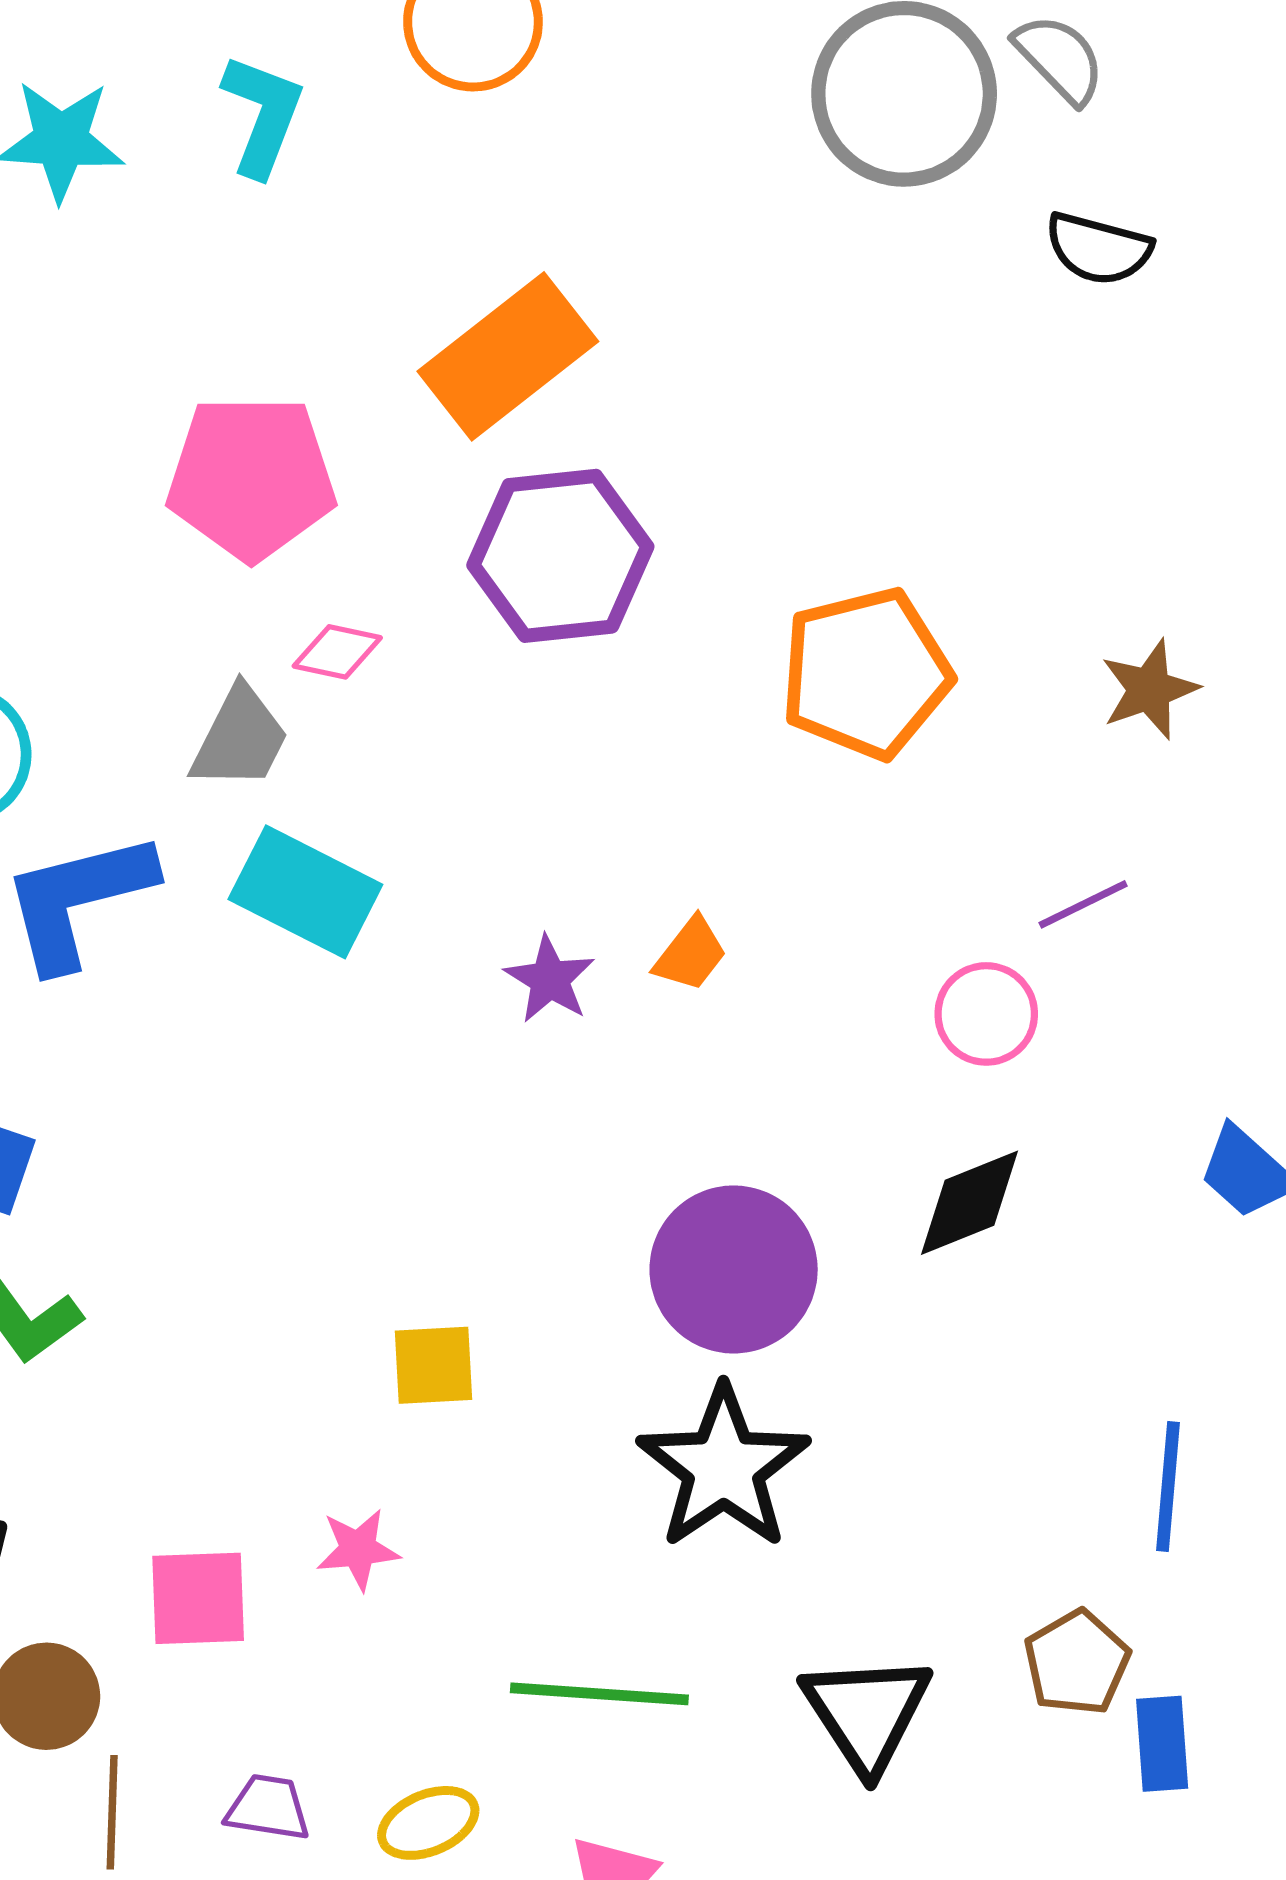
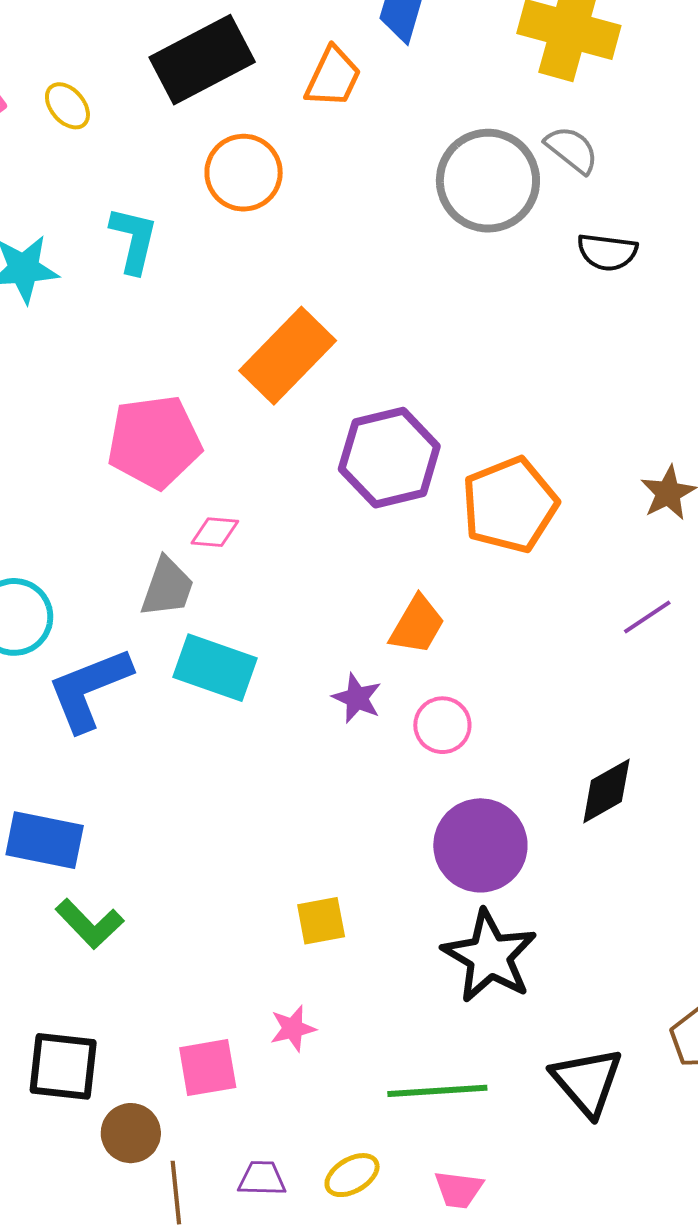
purple hexagon: (560, 556) -> (389, 458), moved
orange trapezoid: (691, 954) -> (417, 625), moved, size x1.4
pink circle: (986, 1014) -> (442, 725), moved

